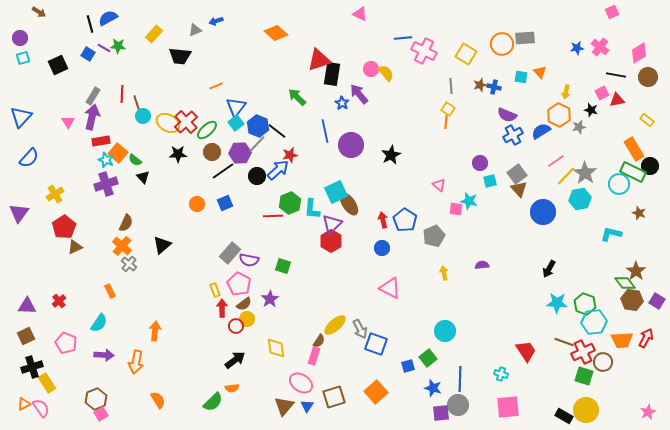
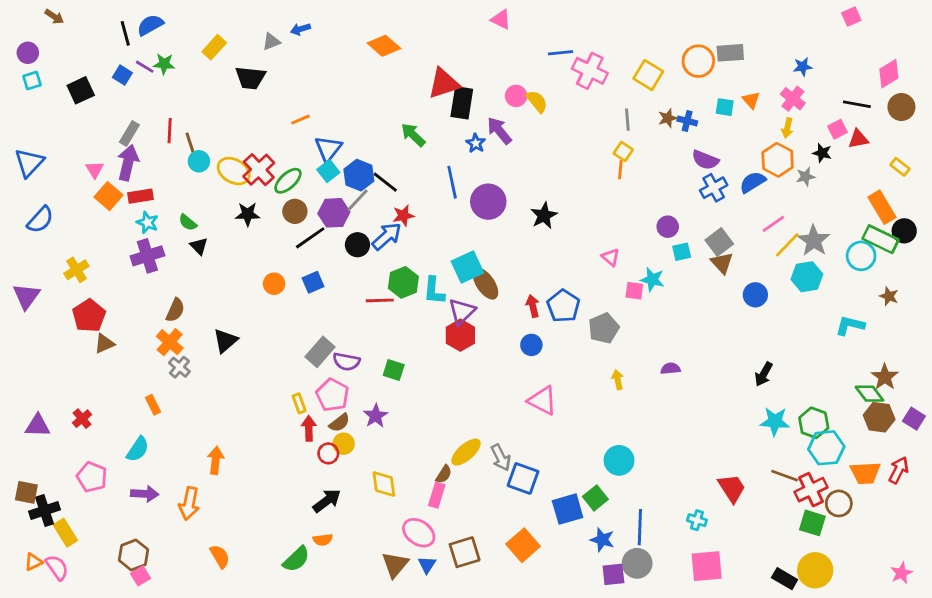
pink cross: (600, 47) -> (793, 99), moved
orange square: (118, 153) -> (108, 196), moved
blue circle: (543, 212) -> (755, 295), size x0.7
brown square: (26, 336) -> (26, 492), moved, turned 36
blue square: (408, 366) -> (568, 509), size x1.6

